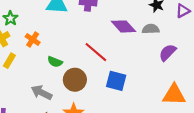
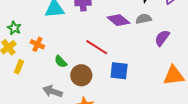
green semicircle: (55, 62) -> (61, 62), turned 32

